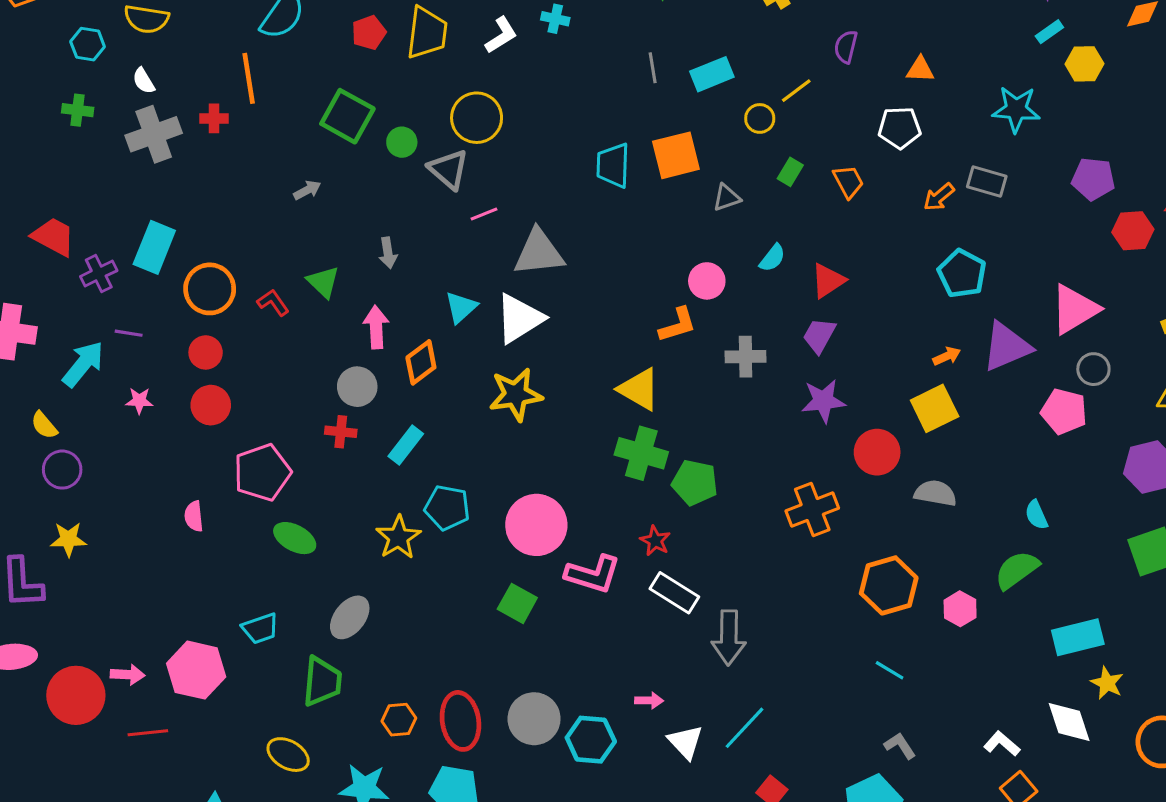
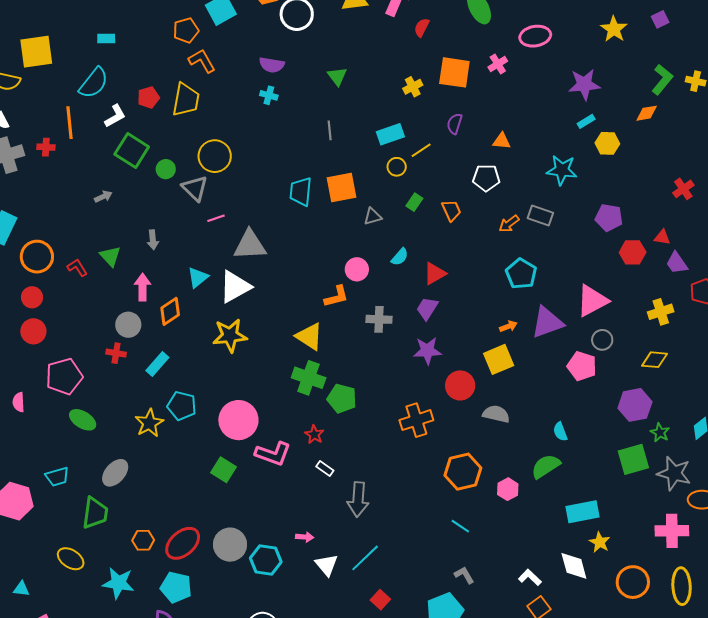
white L-shape: (501, 35) -> (115, 116), moved
cyan rectangle: (712, 74) -> (390, 134), moved
white rectangle: (674, 593) -> (325, 469), size x0.6
red ellipse: (460, 721) -> (183, 543), turned 54

